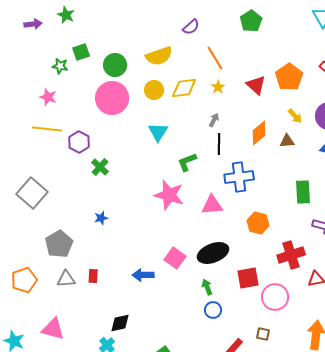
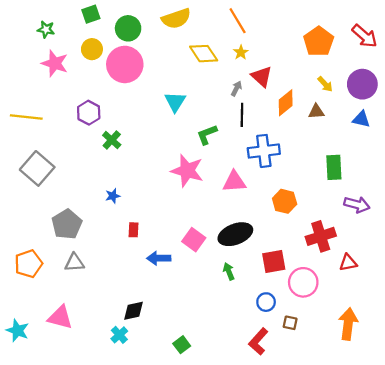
green star: (60, 66) -> (46, 29), moved
red triangle: (256, 85) -> (262, 77), moved
yellow diamond: (184, 88) -> (204, 54), turned 64
yellow circle: (154, 90) -> (92, 49), moved
pink star: (48, 97) -> (55, 63), size x1.4
yellow line: (47, 129) -> (26, 117), moved
red rectangle: (93, 276) -> (134, 230), moved
blue circle: (213, 310) -> (266, 302), moved

